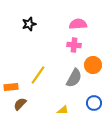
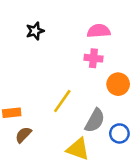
yellow line: (38, 75) -> (62, 101), moved
gray semicircle: (74, 78) -> (95, 120), moved

